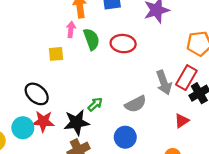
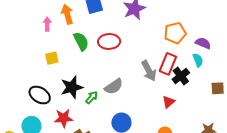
pink arrow: (71, 29) -> (47, 24), moved
gray semicircle: (136, 104) -> (114, 87), moved
red star: (43, 121) -> (64, 118), moved
black star: (77, 122) -> (72, 87), moved

